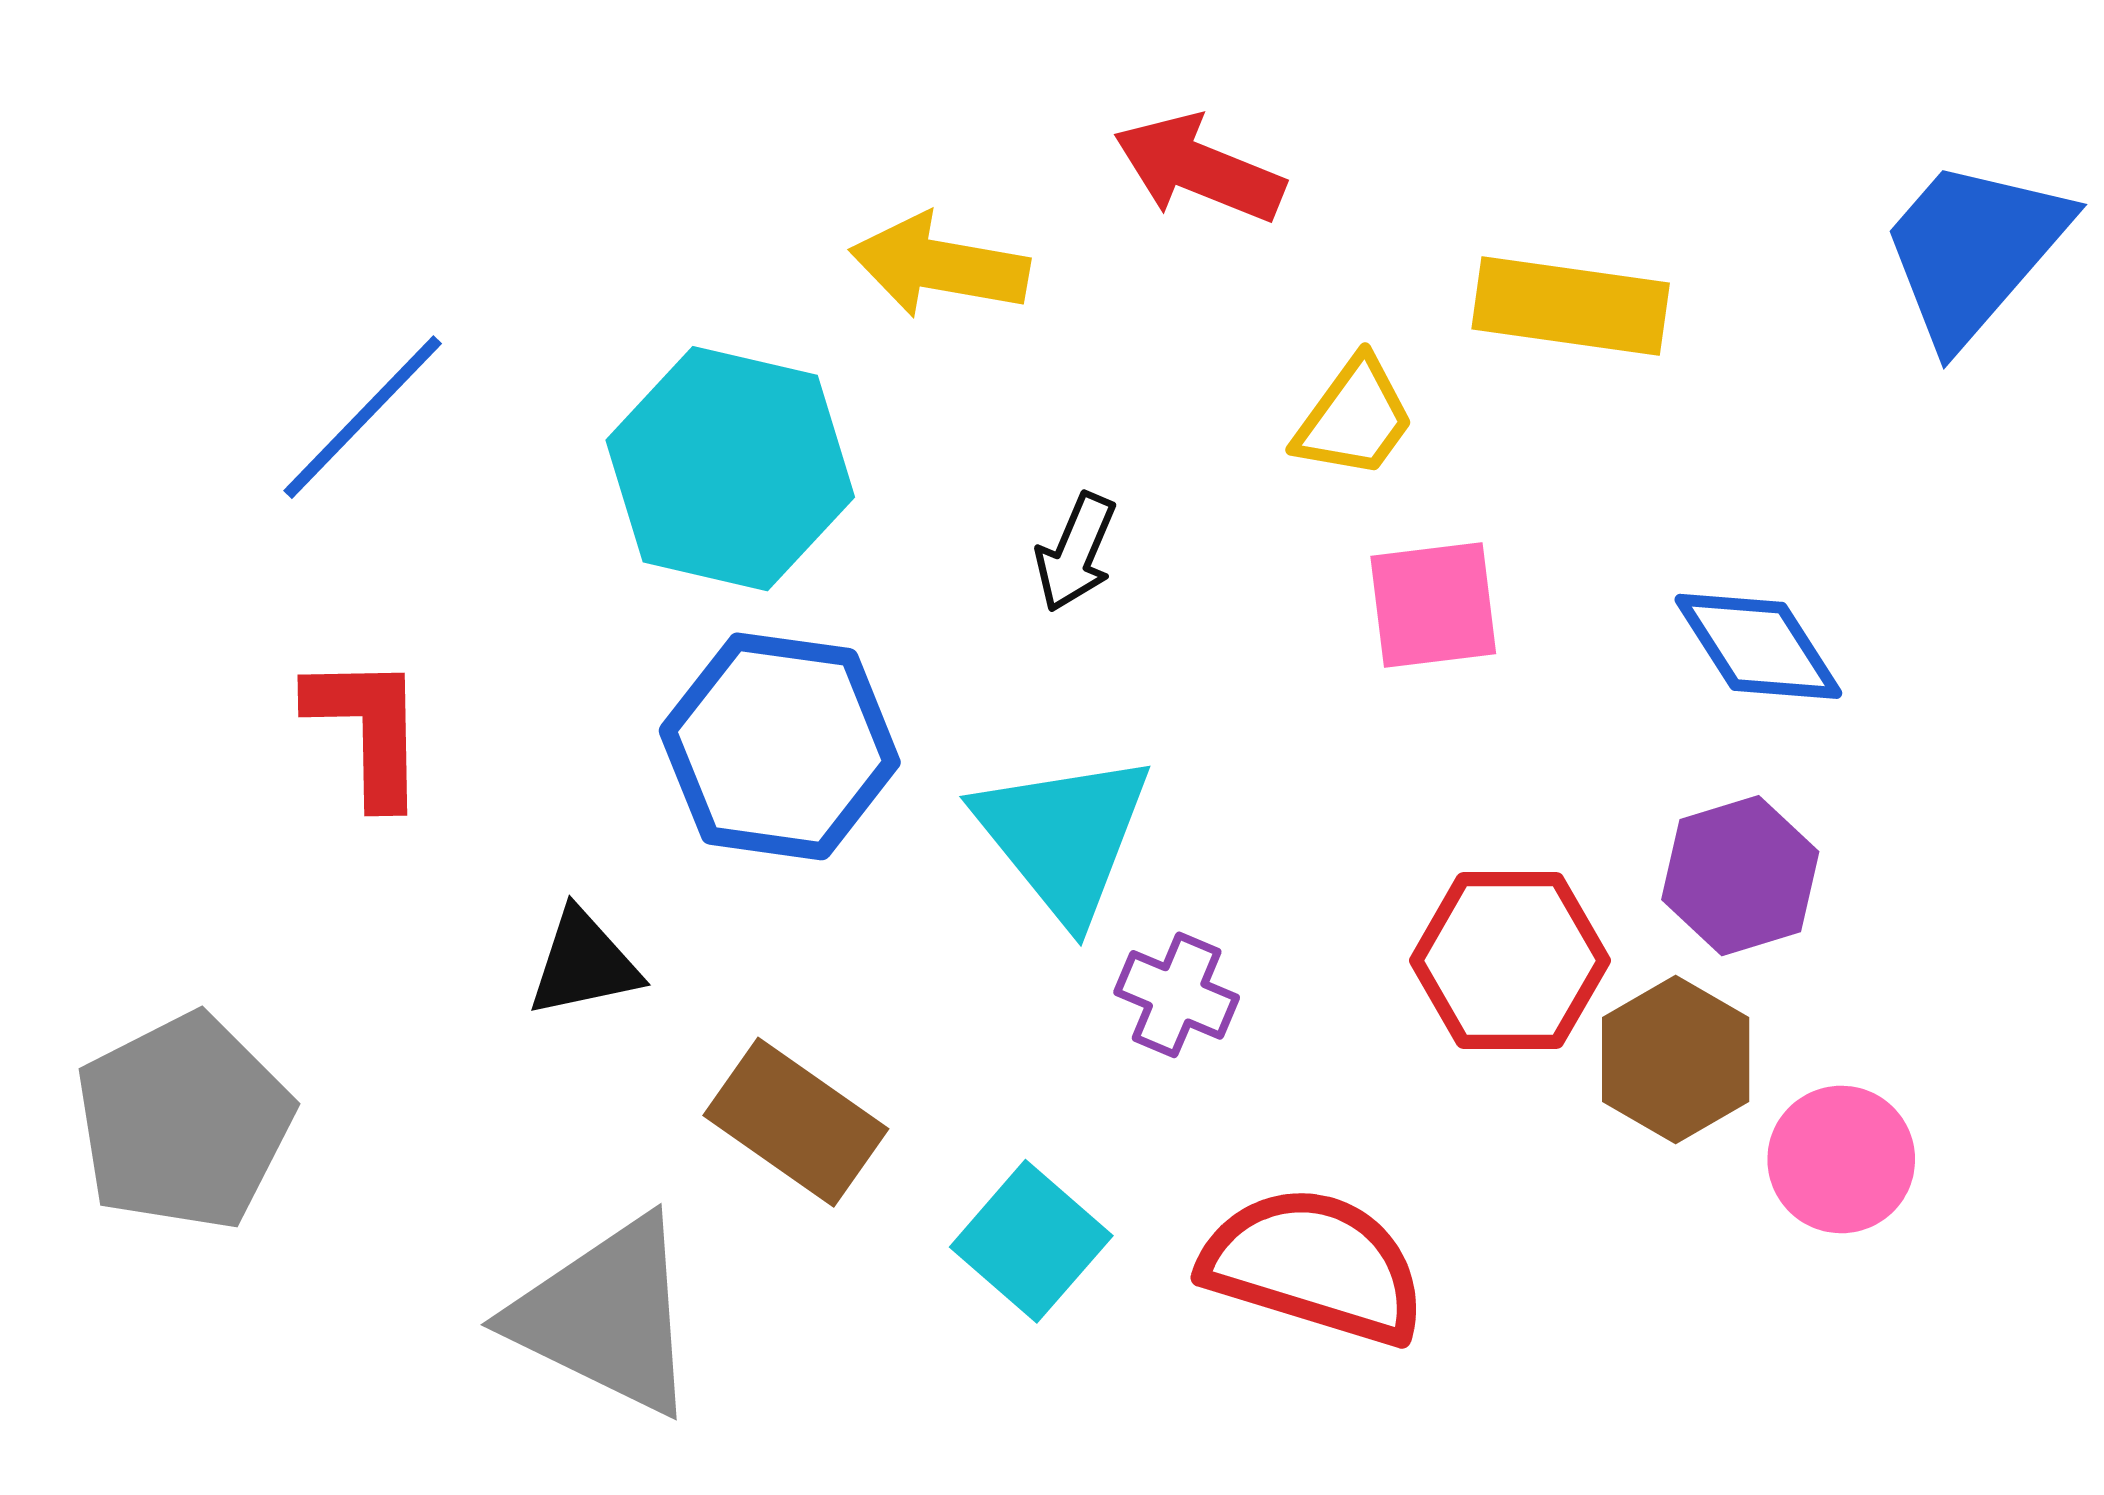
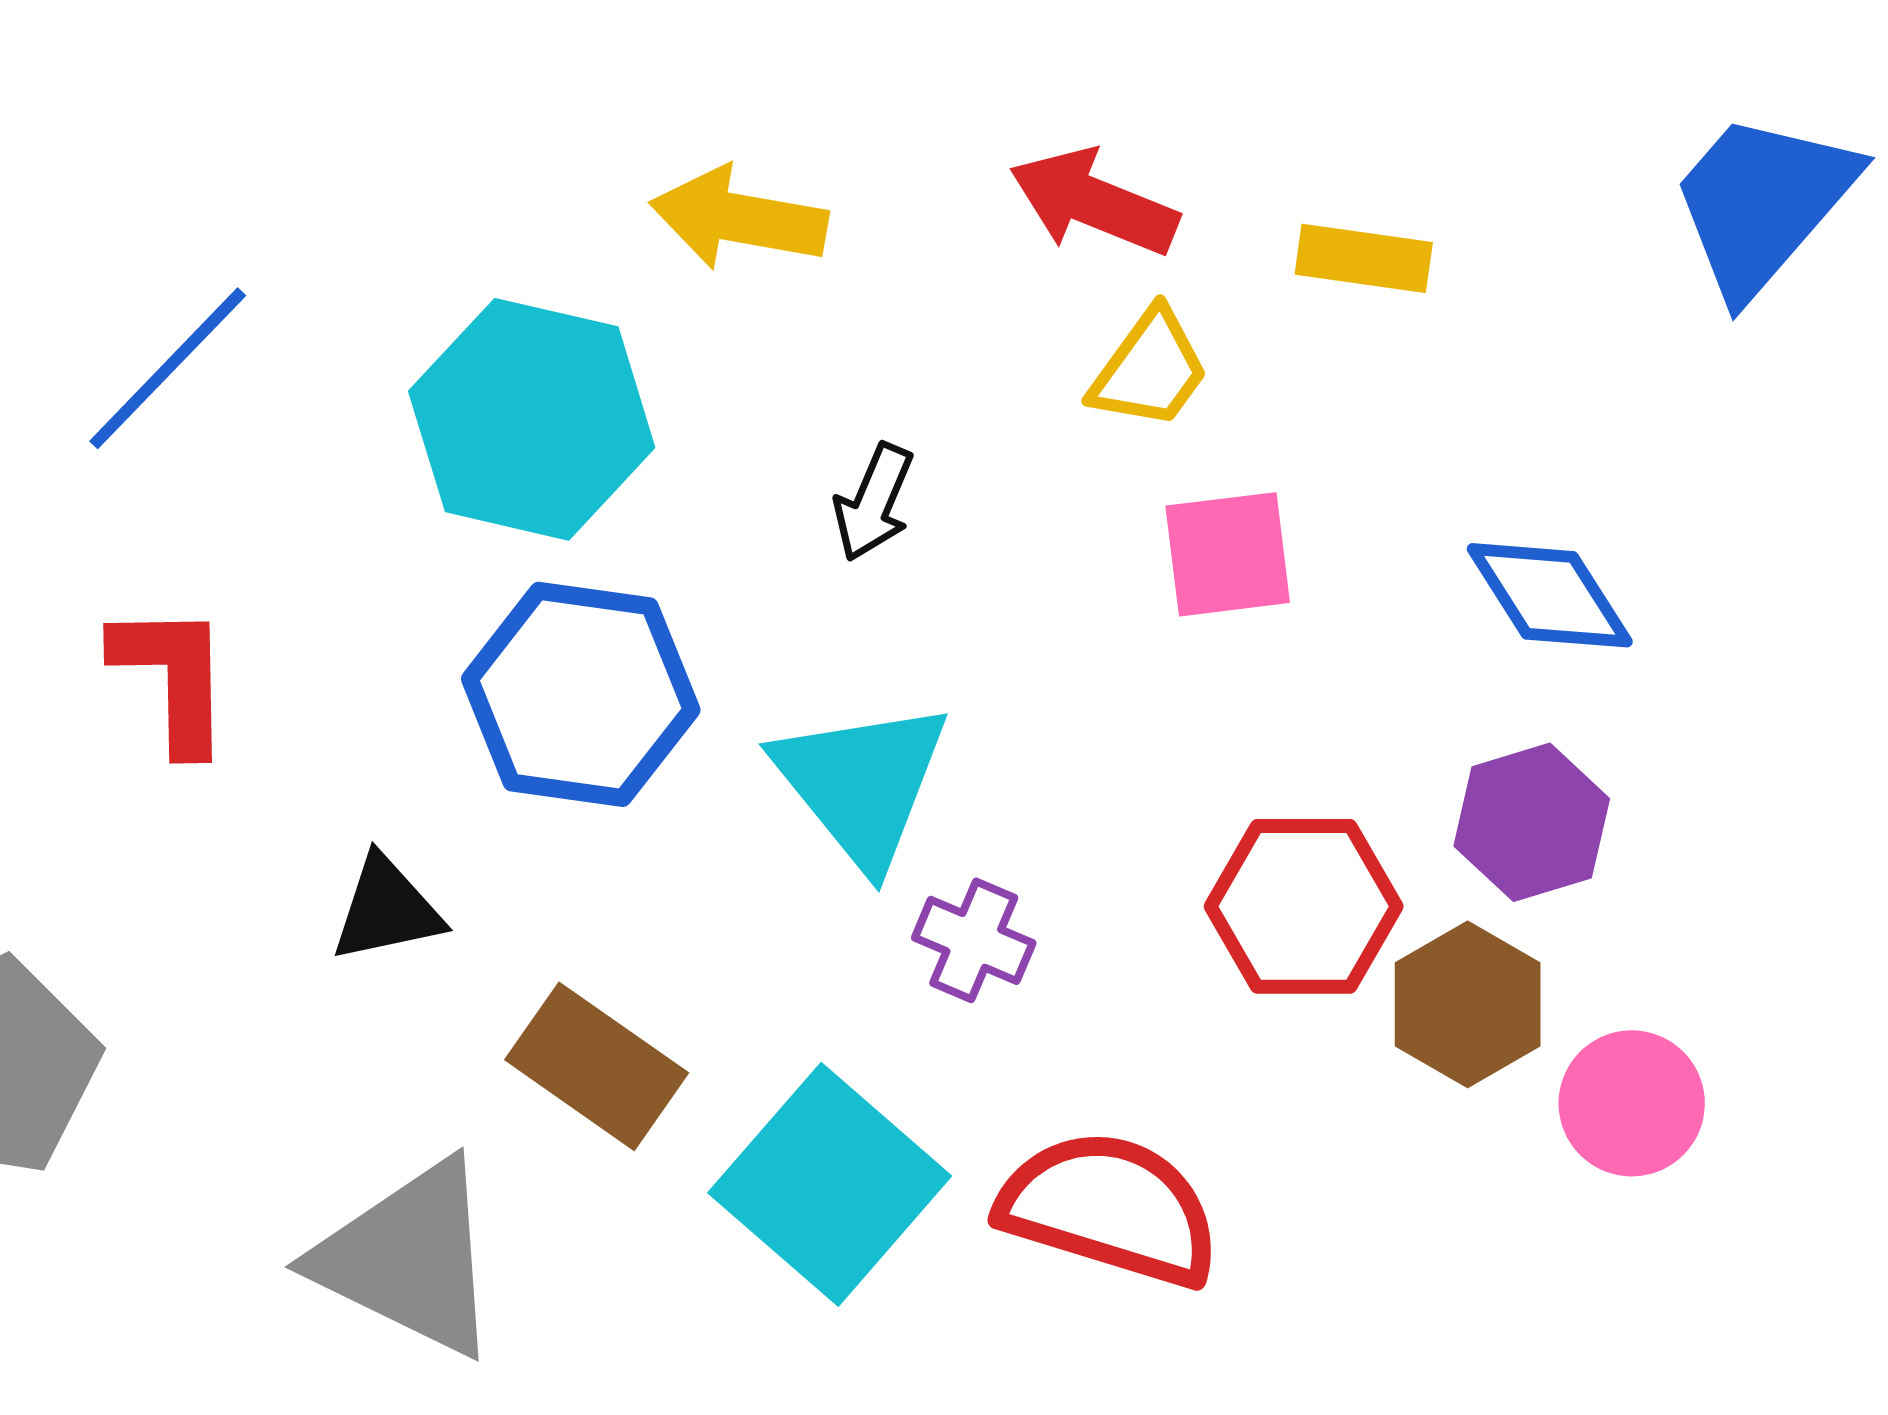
red arrow: (1199, 169) -> (1094, 202), moved
yellow rectangle: (1571, 306) -> (1364, 258), size x0.7
cyan square: (1031, 1241) -> (830, 1184), size x1.5

